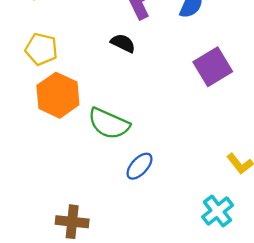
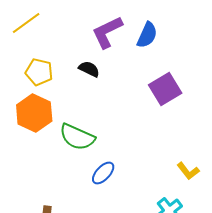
yellow pentagon: (41, 49) -> (39, 72), moved

